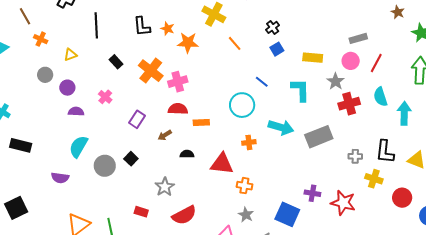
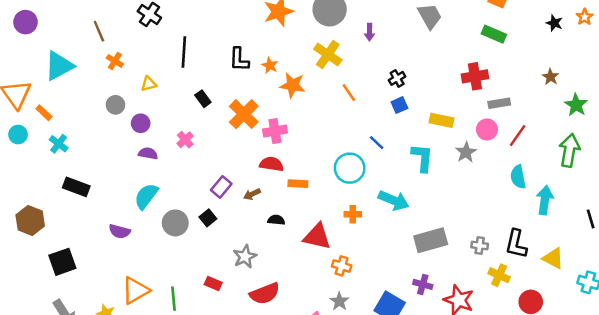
red cross: (349, 104) -> (475, 76), moved
purple rectangle: (137, 119) -> (221, 187), moved
gray rectangle: (319, 137) -> (431, 240), moved

